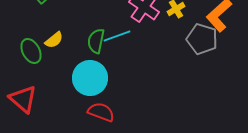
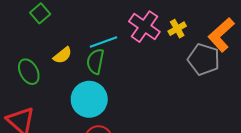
cyan line: (117, 36) -> (104, 42), moved
yellow semicircle: (54, 40) -> (63, 55), moved

